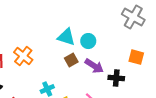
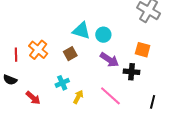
orange square: (136, 57) -> (143, 50), moved
brown square: (71, 60) -> (70, 54), moved

